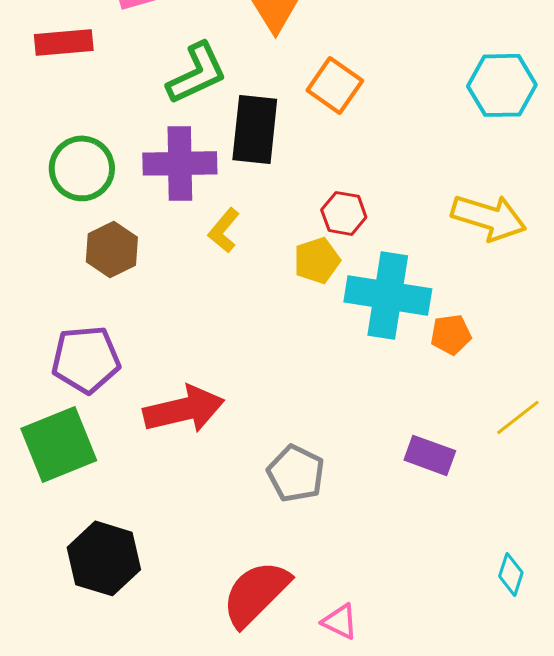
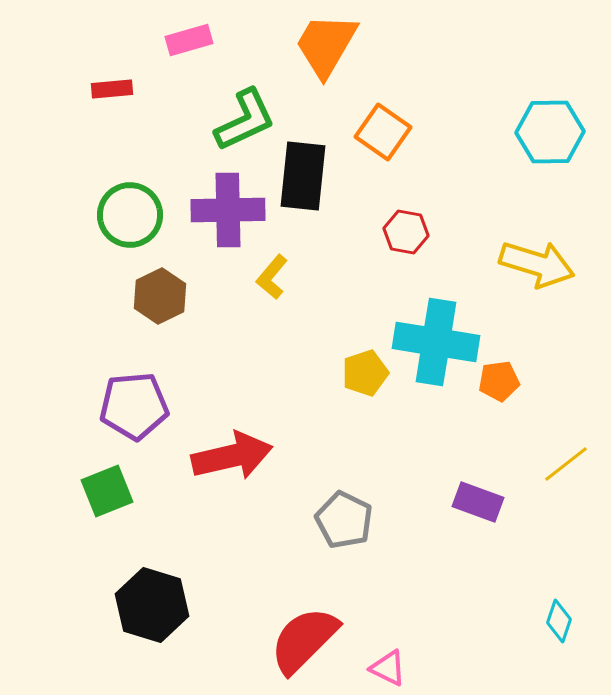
red rectangle: (64, 42) -> (112, 89), size x0.7
red hexagon: (344, 213) -> (406, 232), moved
yellow pentagon: (317, 260) -> (365, 373), moved
green square: (59, 444) -> (107, 491), size x0.7

